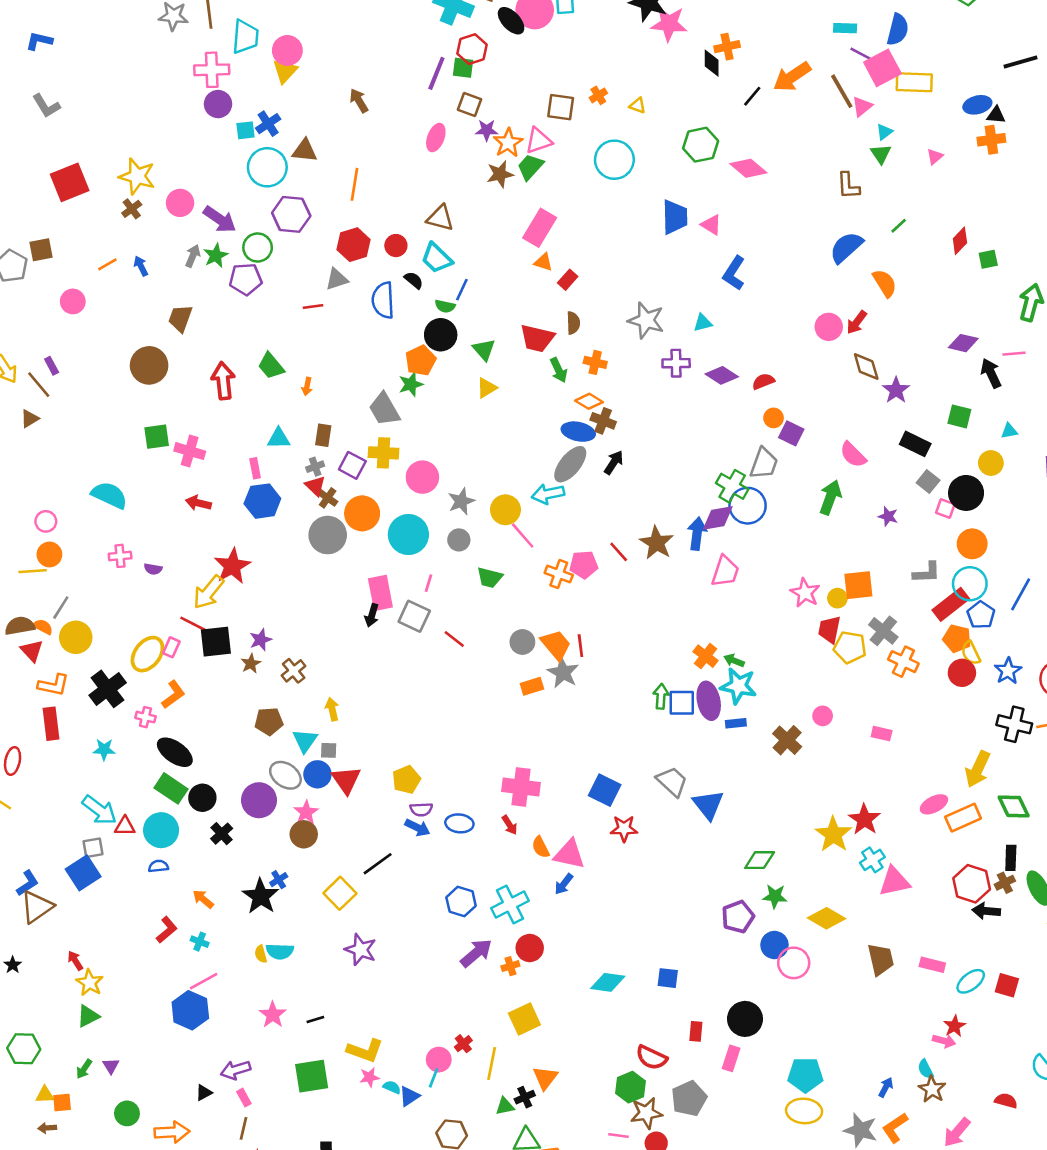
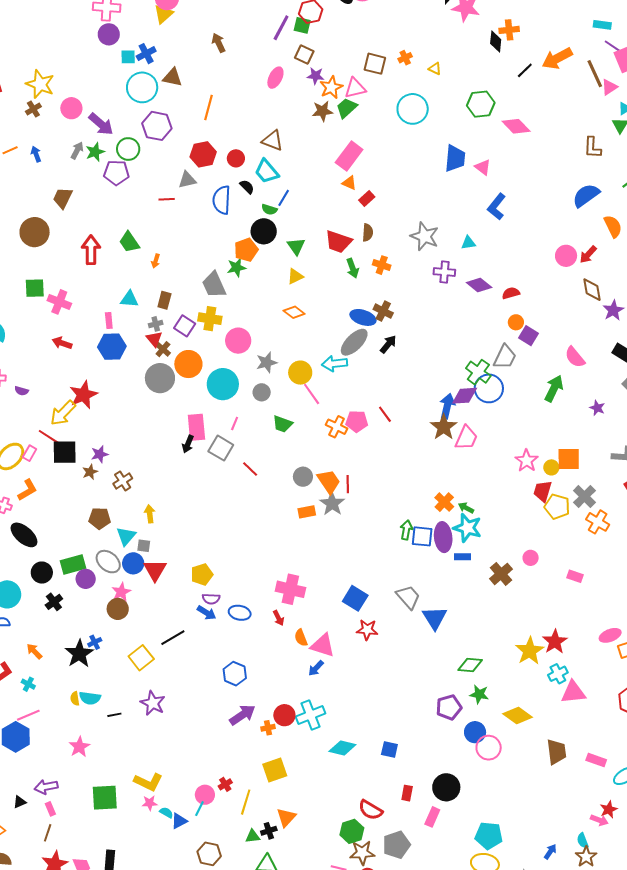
orange diamond: (589, 401) -> (294, 312), moved
brown star: (657, 543) -> (444, 427), moved
green rectangle: (171, 788) -> (73, 564), moved, turned -55
purple circle: (259, 800) -> (86, 579), size x0.7
cyan cross: (510, 905) -> (310, 715), moved
black line: (315, 1019) -> (114, 715), moved

